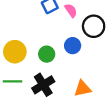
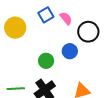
yellow circle: (15, 52) -> (15, 28), moved

